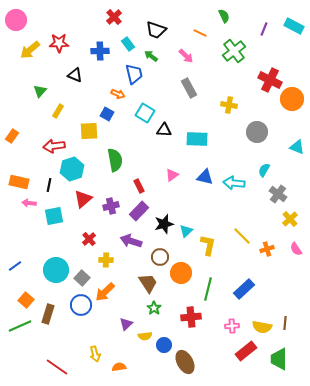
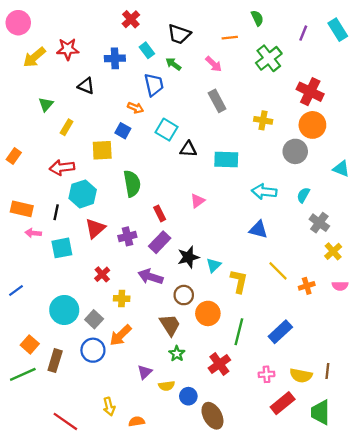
cyan rectangle: (294, 26) -> (338, 30), turned 30
orange line: (200, 33) -> (230, 38), turned -32
orange circle: (292, 99) -> (312, 125), moved
blue triangle: (205, 177) -> (258, 230), moved
cyan arrow: (234, 183) -> (264, 192), moved
pink semicircle: (296, 249) -> (340, 286), turned -56
blue line: (15, 266) -> (16, 290), moved
red cross: (191, 317) -> (219, 364), turned -30

